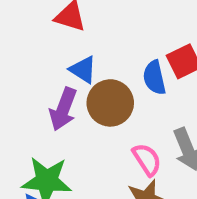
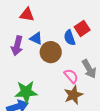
purple arrow: (63, 109) -> (17, 46), moved

